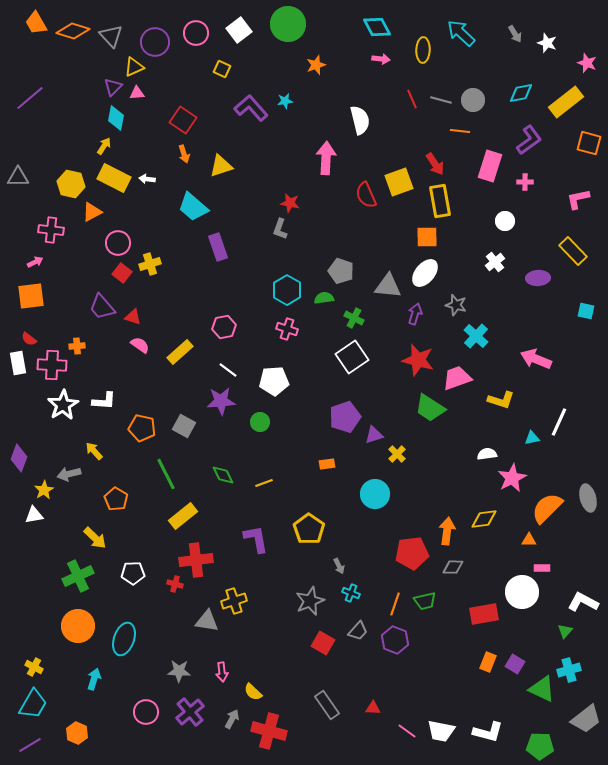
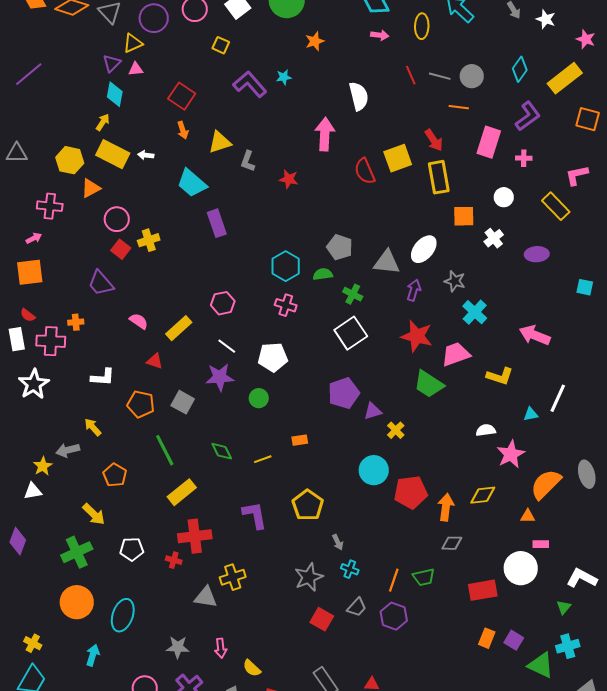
cyan diamond: (521, 93) -> (520, 69), turned -45
gray L-shape: (280, 229) -> (248, 161), moved
orange square: (427, 237) -> (464, 216), moved
yellow rectangle: (573, 251) -> (556, 206), moved
red triangle: (133, 317) -> (155, 361), moved
white star: (63, 405) -> (34, 384), moved
purple diamond: (19, 458) -> (18, 541), moved
orange rectangle: (327, 464) -> (300, 440), moved
red pentagon: (412, 553) -> (411, 492), moved

